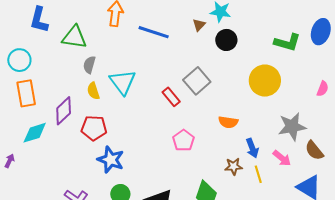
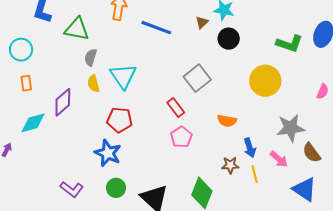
orange rectangle: (26, 93) -> (26, 83), size x0.6
red rectangle: (171, 97) -> (176, 107), moved
red pentagon: (94, 128) -> (120, 120), moved

